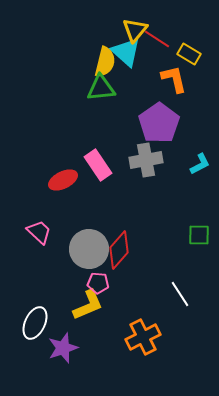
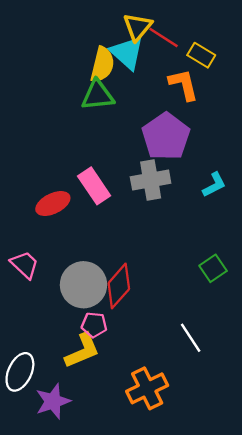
green square: (199, 235) -> (213, 268), turned -35

